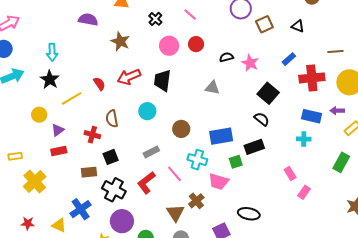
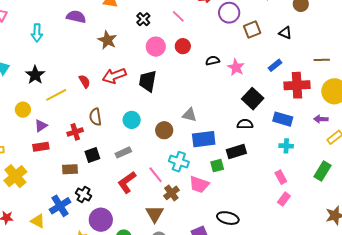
cyan arrow: (52, 52) -> (37, 33), moved
gray triangle: (212, 88) -> (189, 115), moved
cyan circle: (147, 111) -> (132, 120), moved
blue rectangle: (312, 116) -> (283, 119), moved
black semicircle: (262, 119) -> (245, 124), turned -42
red cross: (92, 135) -> (75, 132), turned -35
gray rectangle: (151, 152) -> (123, 152), moved
pink rectangle: (290, 174) -> (281, 177), moved
black cross: (114, 190) -> (83, 195), moved, size x0.7
brown cross: (196, 201) -> (171, 193), moved

